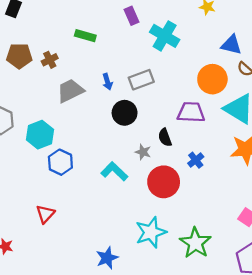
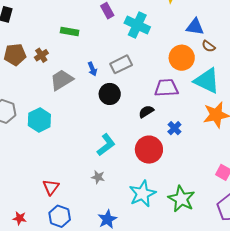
black semicircle: (165, 137) -> (146, 112), turned 84
gray star: (143, 152) -> (98, 177), moved
blue hexagon: (60, 162) -> (60, 216), moved
cyan L-shape: (114, 171) -> (106, 145), turned 105

